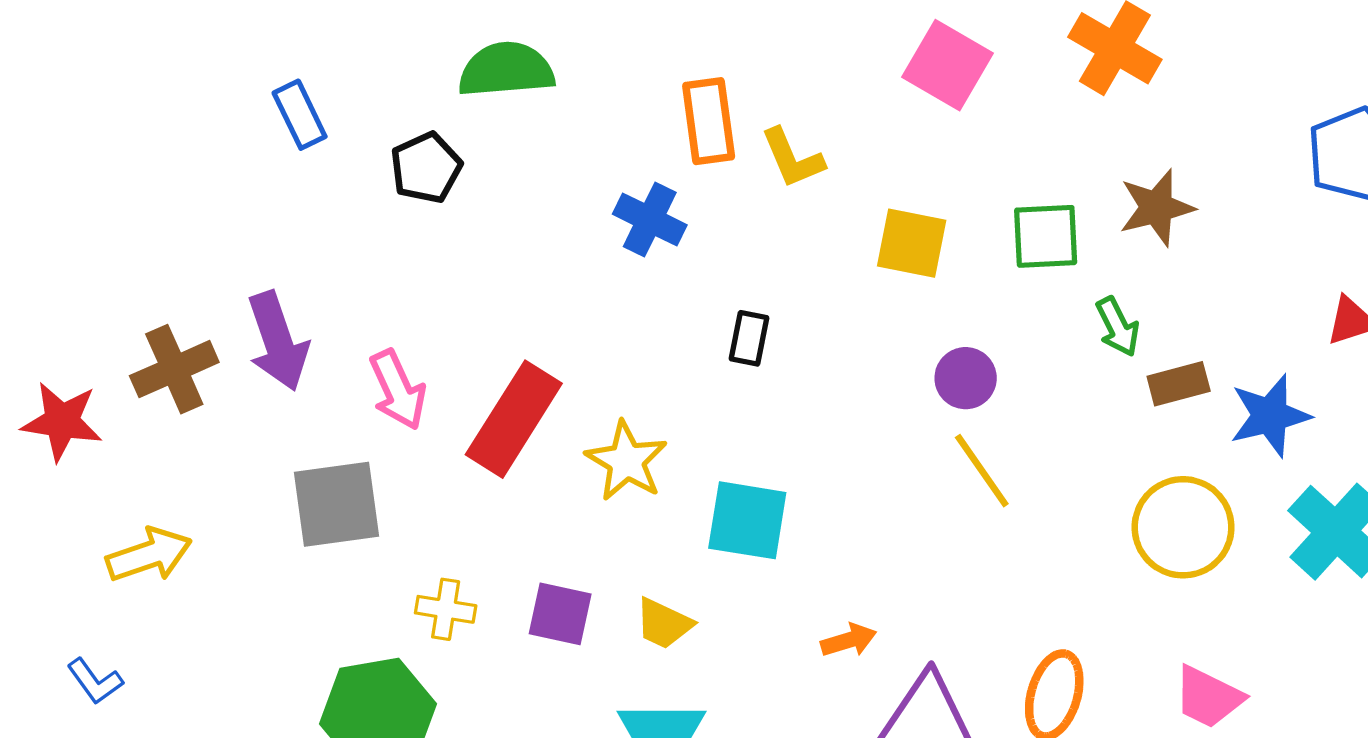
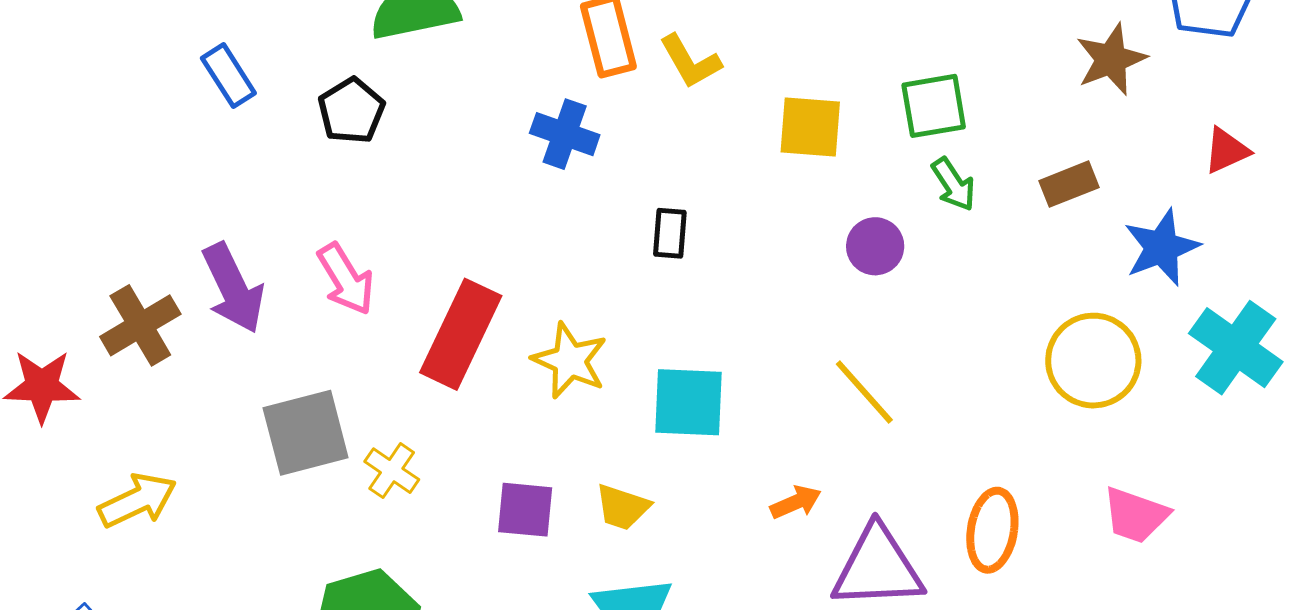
brown star: (1157, 208) -> (1111, 59), moved
green arrow: (1118, 327) -> (953, 184), moved
brown rectangle: (1179, 384) -> (1069, 184), moved
pink arrow: (398, 390) -> (346, 279), moved
yellow line: (982, 471) -> (864, 392), moved
yellow cross: (446, 609) -> (392, 471), moved, turned 32

